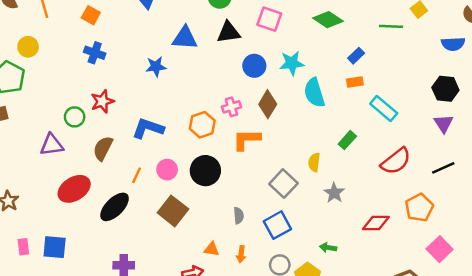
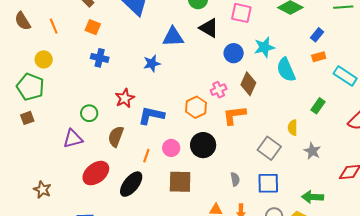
black triangle: (229, 32) -> (209, 28), turned 45
red star: (102, 101) -> (125, 98), moved
brown square: (173, 211) -> (180, 182), turned -30
blue square: (277, 225) -> (268, 183), turned 35
green arrow: (328, 248) -> (313, 197), size x1.5

